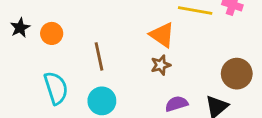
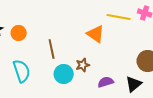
brown star: (161, 65) -> (83, 65), moved
cyan circle: (102, 101) -> (64, 74), moved

